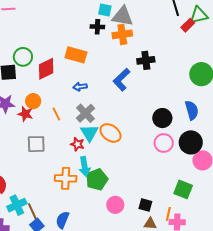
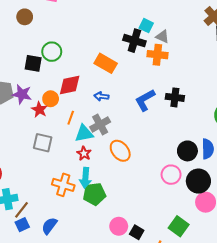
gray triangle: (123, 16) -> (162, 37), size x0.6
black cross: (97, 27) -> (134, 41), size x1.5
black cross: (146, 60) -> (175, 97), moved
red diamond: (46, 69) -> (70, 85), moved
orange line: (56, 114) -> (71, 118), turned 32
black circle: (162, 118) -> (187, 151), moved
cyan triangle: (89, 133) -> (84, 133), moved, turned 36
pink circle: (115, 205) -> (119, 226), moved
brown line: (33, 212) -> (21, 210), turned 48

